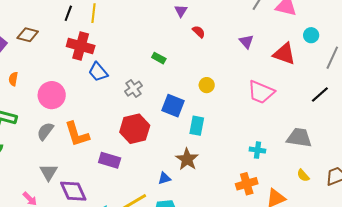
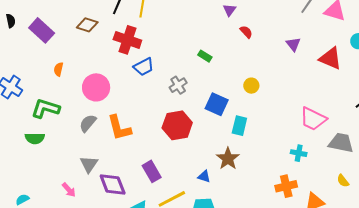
brown diamond: (28, 35) -> (87, 25), moved
blue trapezoid: (98, 72) -> (144, 67), turned -80
pink trapezoid: (261, 92) -> (313, 119), moved
purple rectangle: (110, 160) -> (152, 171), moved, turned 40
blue triangle: (164, 178) -> (204, 176), turned 32

